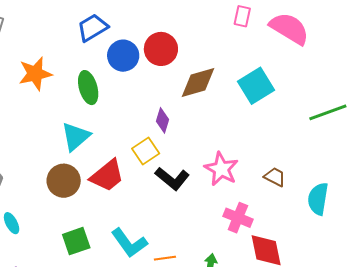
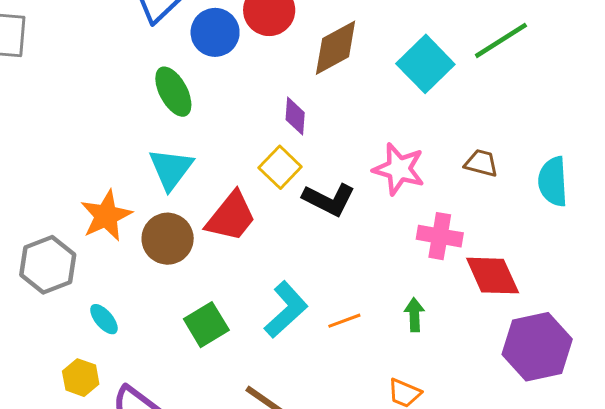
orange star: (35, 74) -> (106, 216), moved
cyan square: (256, 86) -> (425, 64), moved
green line: (328, 112) -> (501, 40), moved
cyan L-shape: (129, 243) -> (286, 310), turned -84

